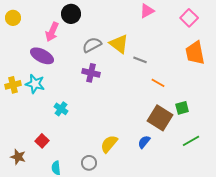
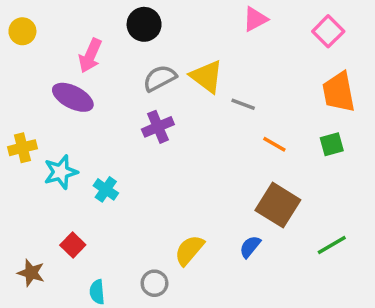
black circle: (71, 14) -> (144, 24), moved
purple cross: (91, 73) -> (158, 127), turned -36
cyan star: (35, 84) -> (61, 172), moved, turned -30
green square: (182, 108) -> (332, 144), moved

